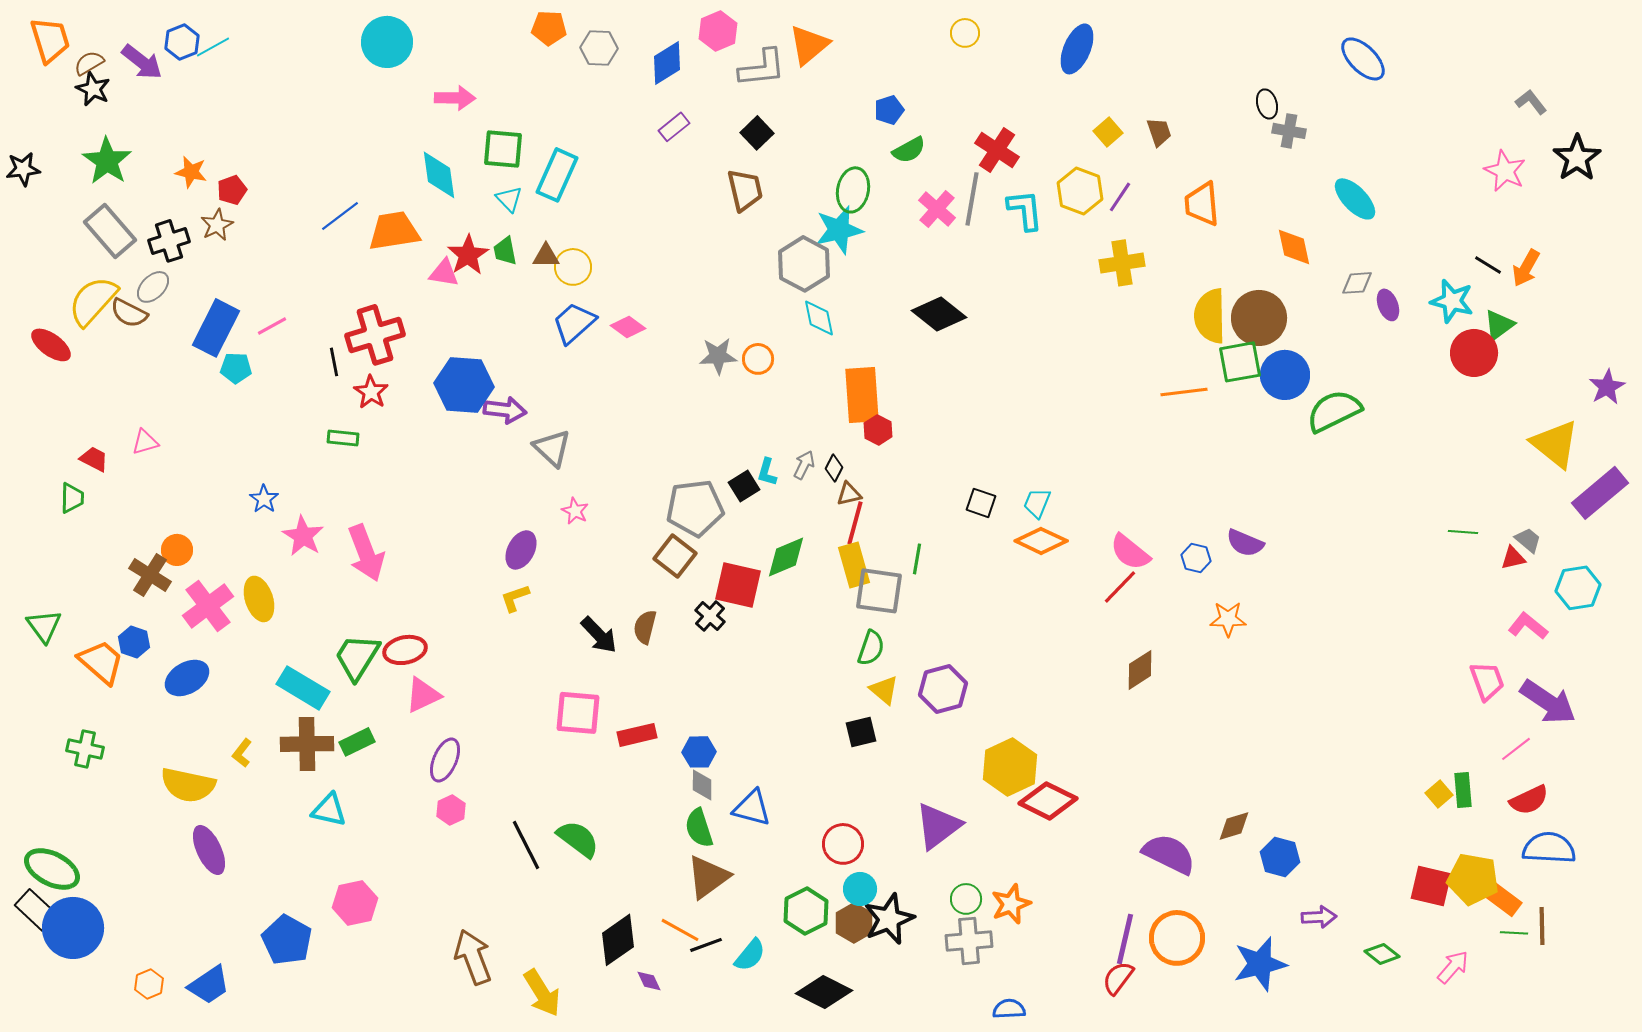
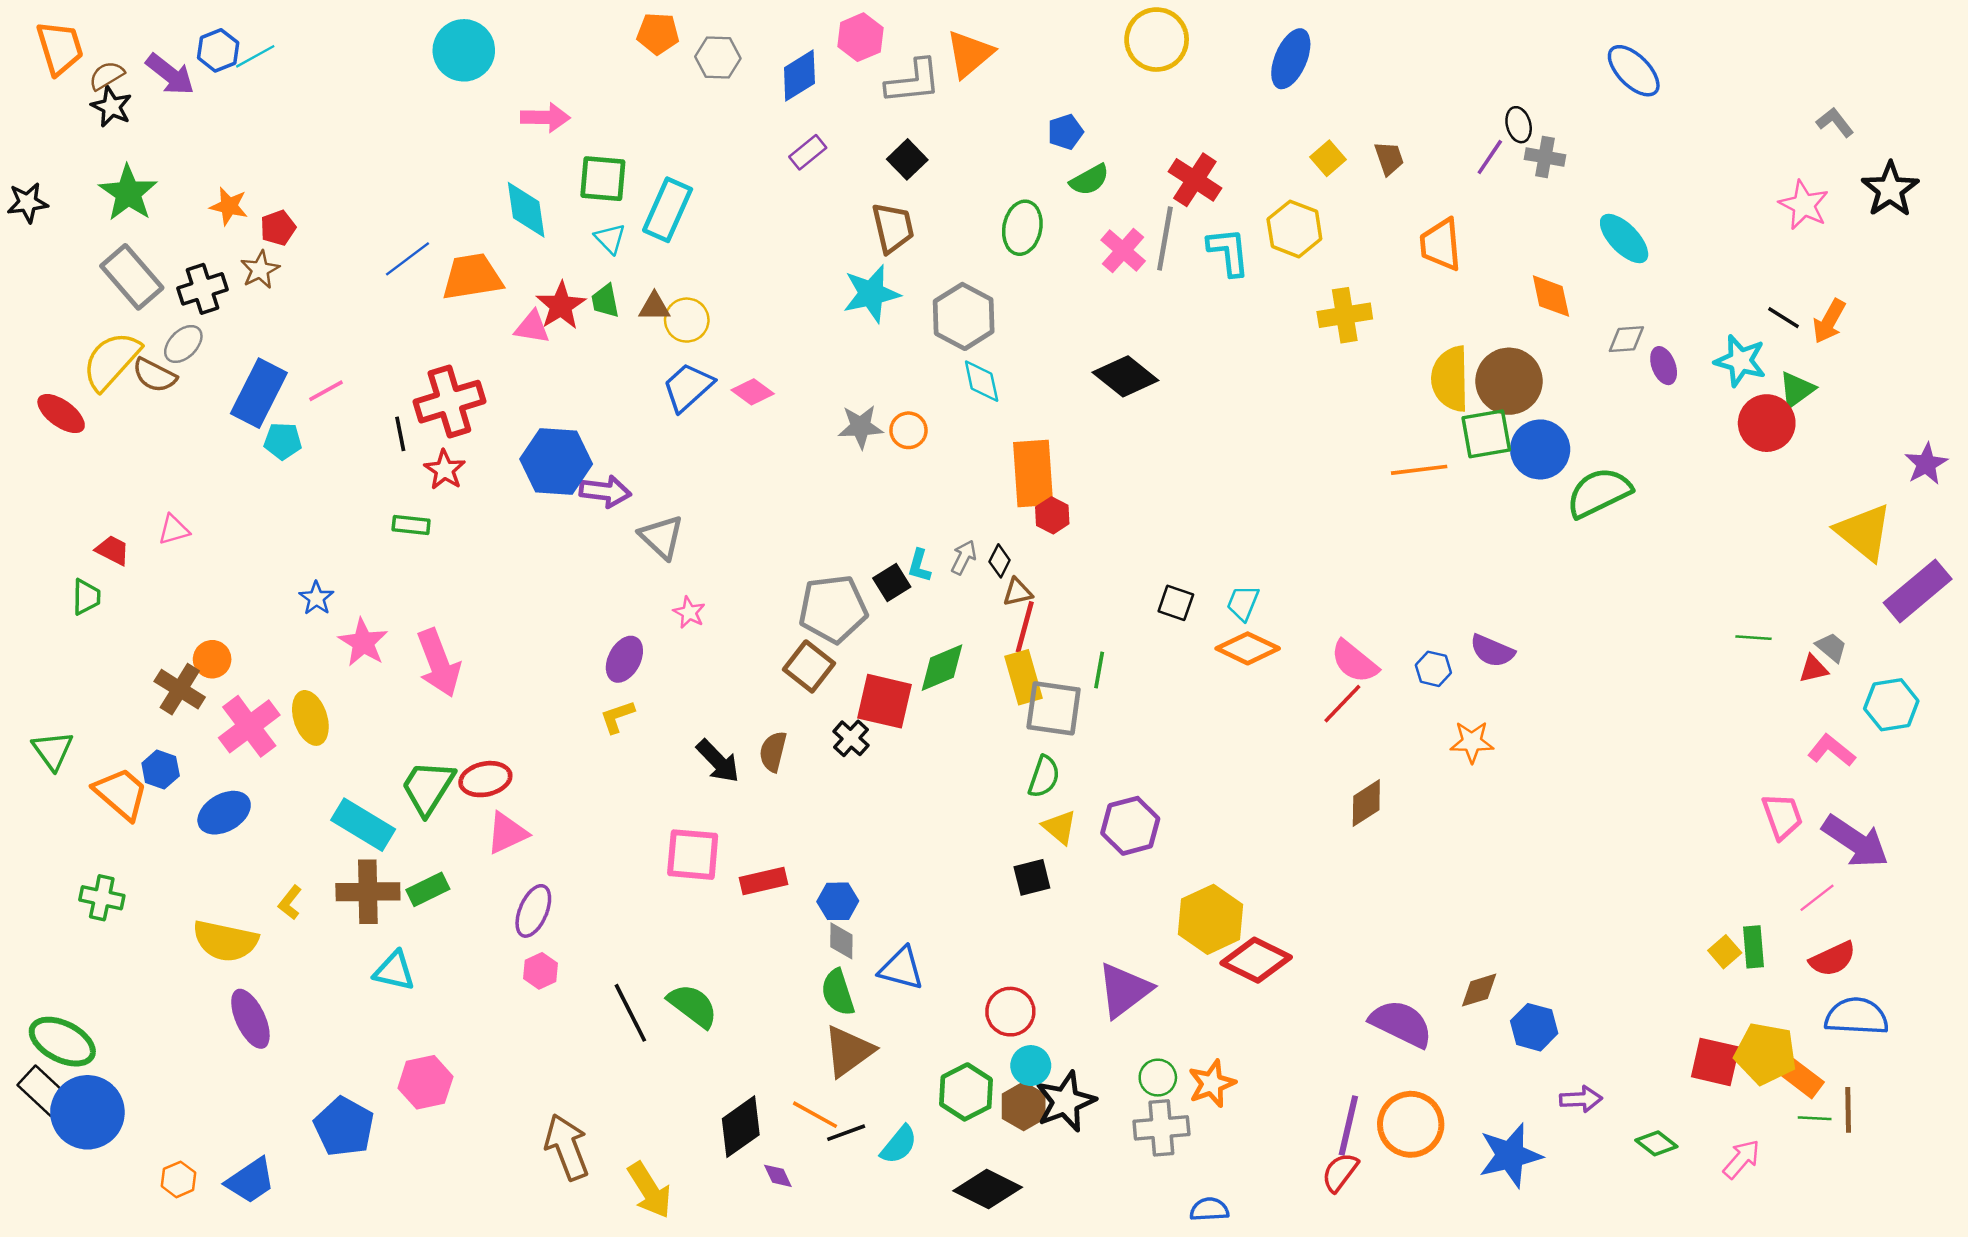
yellow circle: (965, 33) -> (1157, 40), size x1.8
purple line: (1120, 197) -> (1490, 157), moved
cyan star: (839, 230) -> (871, 294), moved

